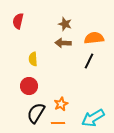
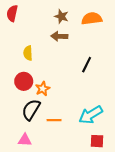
orange semicircle: (94, 38) -> (92, 19), moved
black line: (89, 61) -> (87, 65), moved
orange star: (61, 104) -> (43, 89), moved

